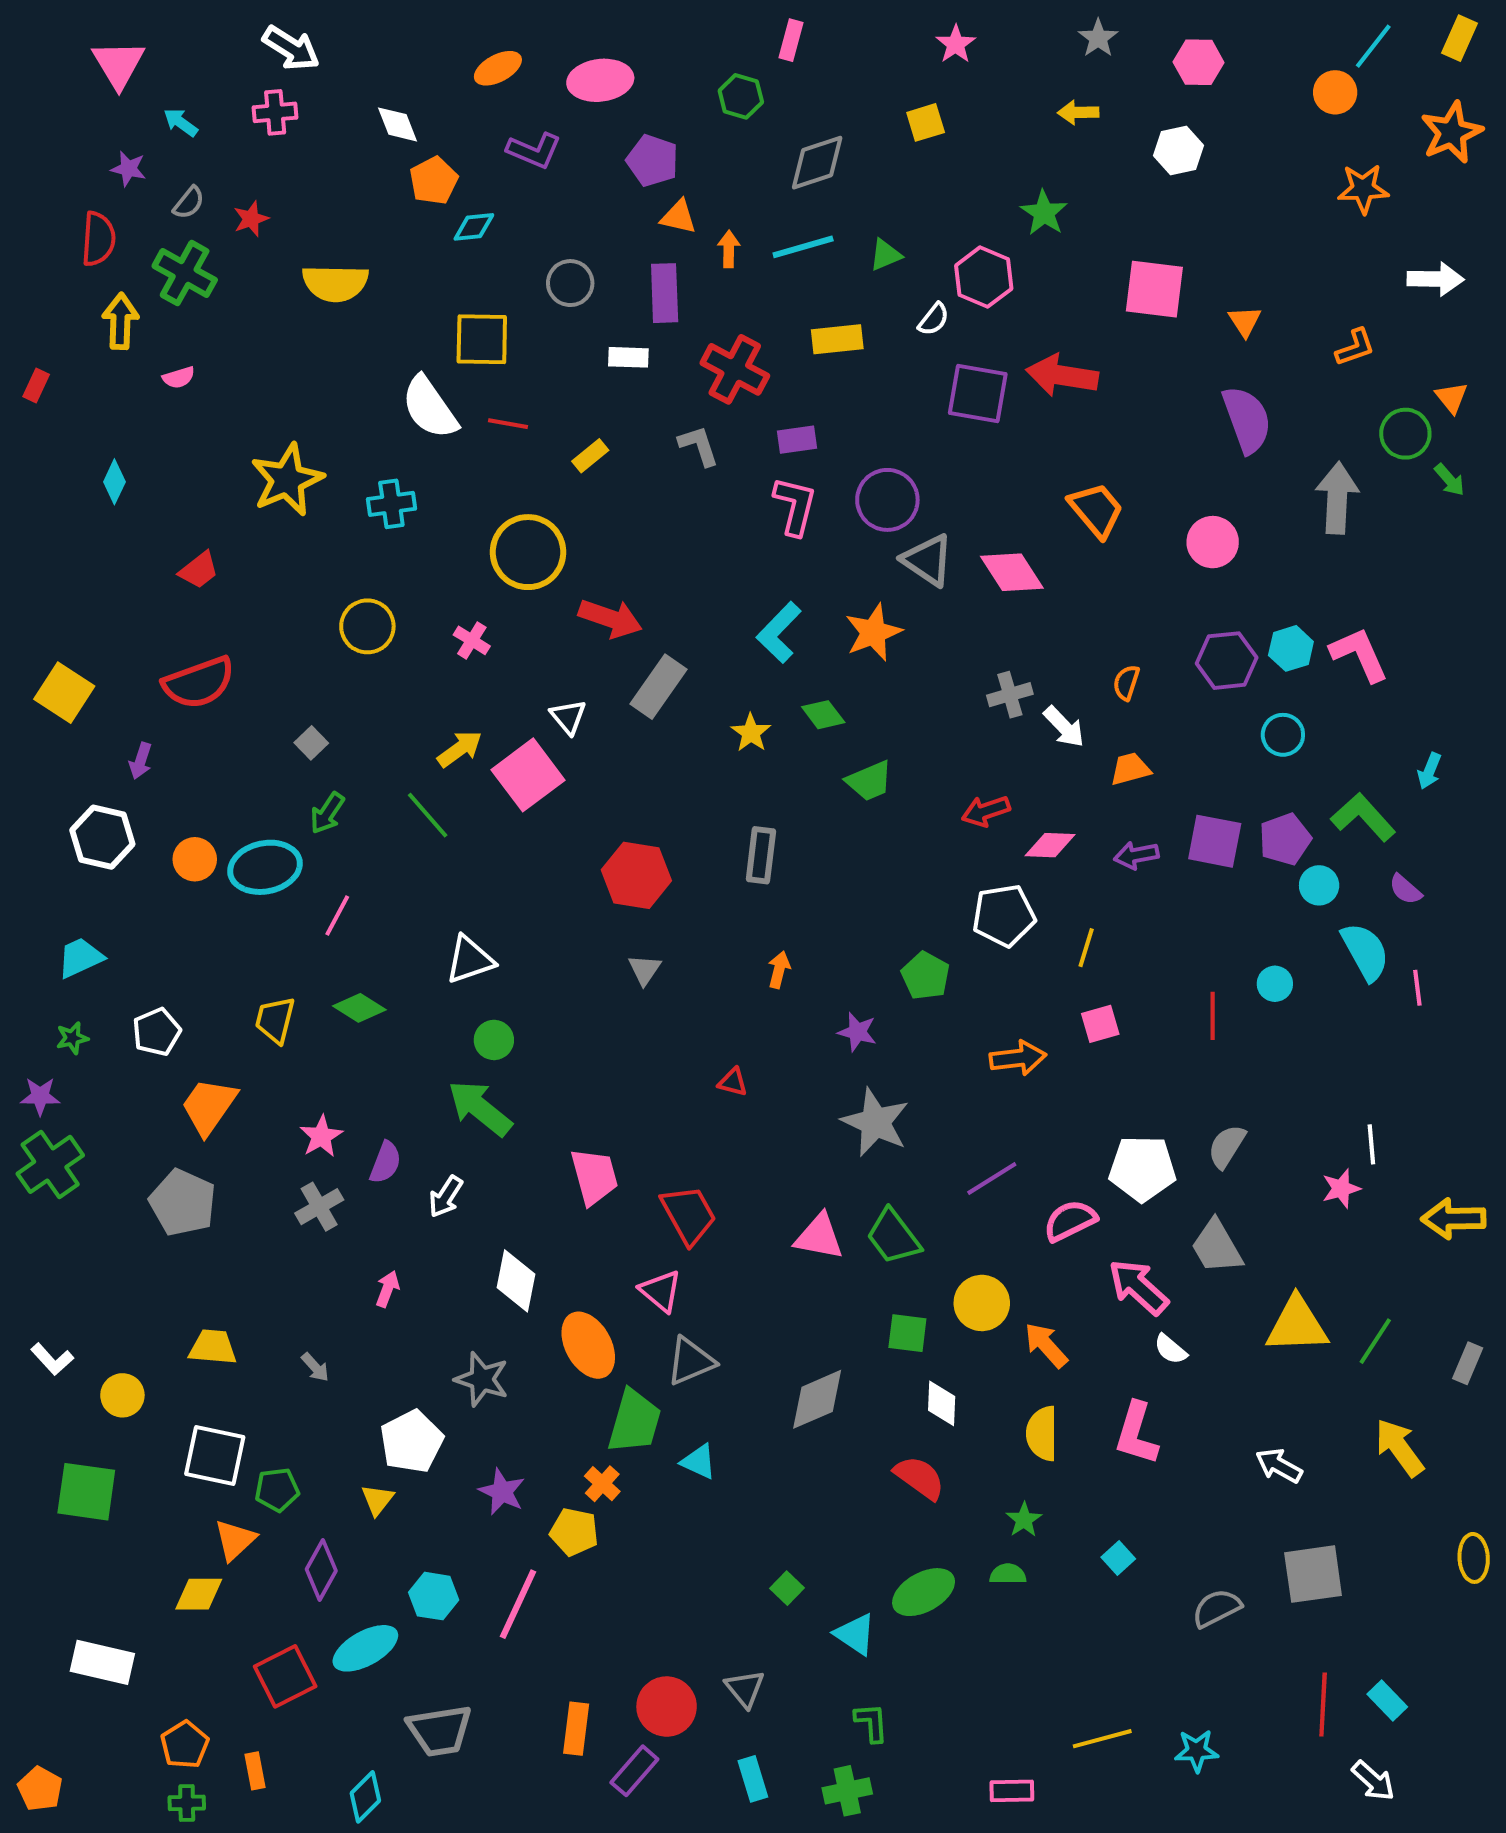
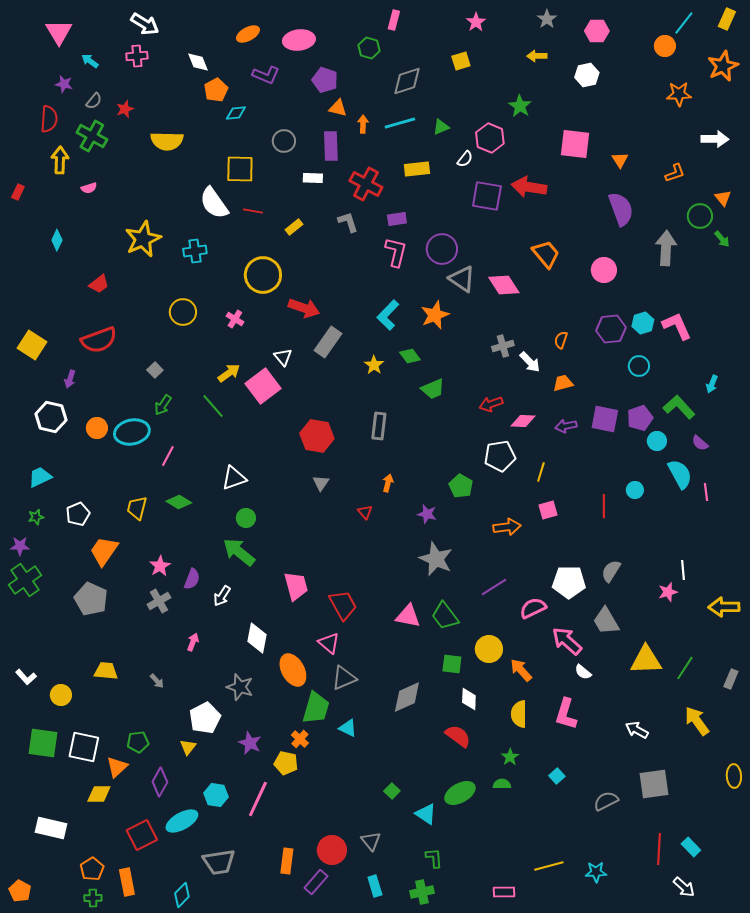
red triangle: (733, 1082) -> (365, 512), moved, turned 35
white square: (215, 1456) -> (84, 747), moved
orange rectangle: (255, 1771) -> (127, 882), size x1.5

